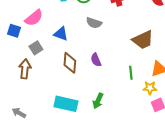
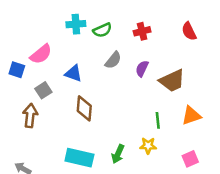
gray semicircle: (94, 23) -> (113, 60), turned -70
purple semicircle: (96, 60) -> (142, 69), moved, turned 48
yellow star: (150, 88) -> (148, 146), moved

